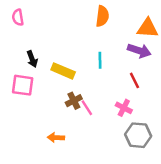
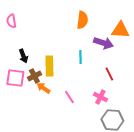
purple arrow: (139, 51) -> (103, 43), moved
yellow rectangle: (63, 71) -> (49, 66), turned 66
brown cross: (74, 101) -> (34, 76), moved
orange arrow: (56, 138) -> (43, 88), moved, turned 32

